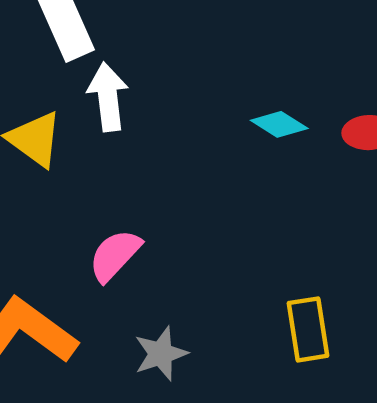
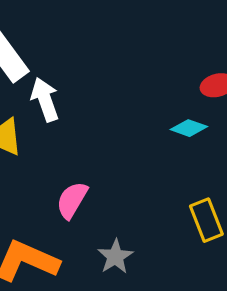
cyan diamond: (279, 124) -> (189, 128), moved

